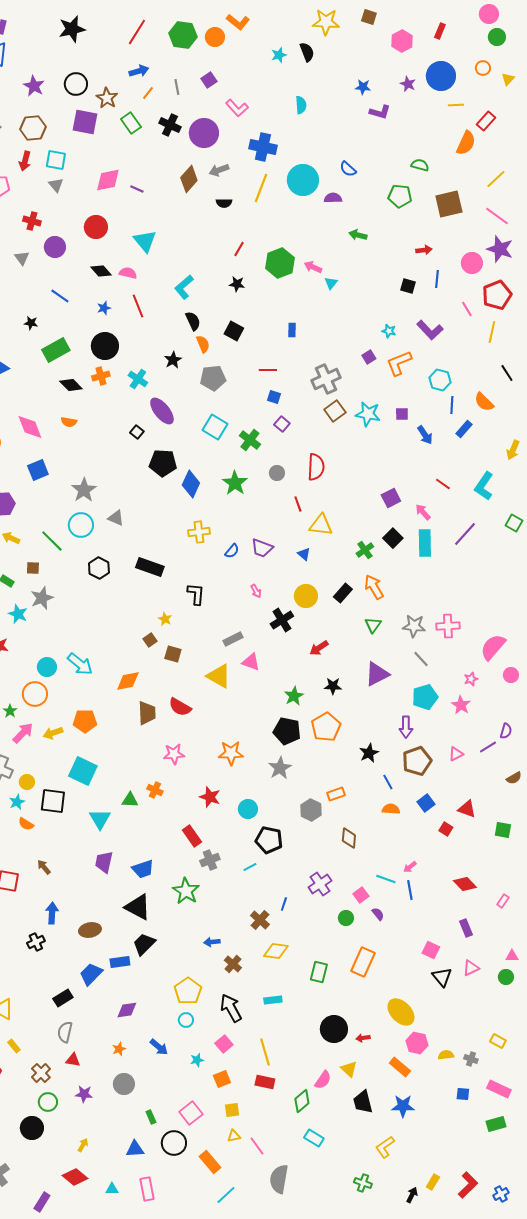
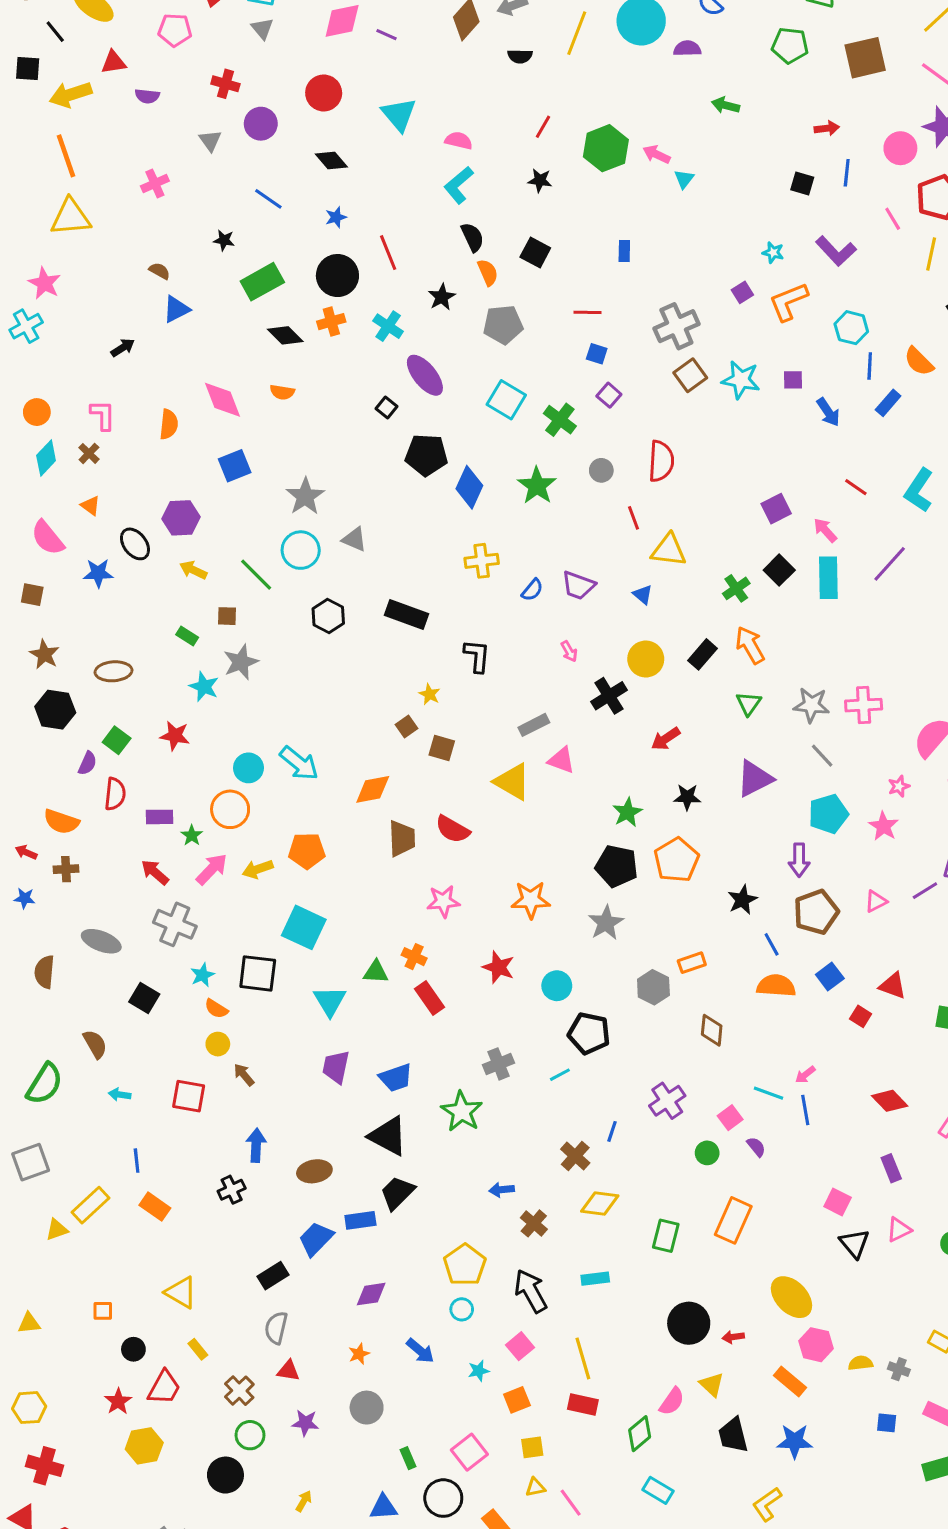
pink semicircle: (128, 273) -> (459, 141), moved
red line: (138, 306) -> (388, 253), moved
yellow circle: (27, 782) -> (218, 1044), moved
orange semicircle: (391, 809) -> (776, 986), size x1.4
red rectangle: (192, 836) -> (429, 998), moved

